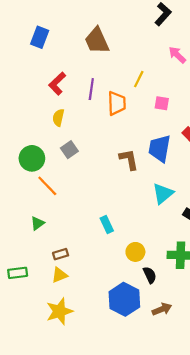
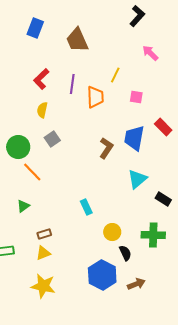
blue rectangle: (40, 37) -> (35, 28), moved
brown L-shape: (129, 159) -> (106, 148), turned 45
yellow star: (59, 311) -> (43, 286), turned 30

